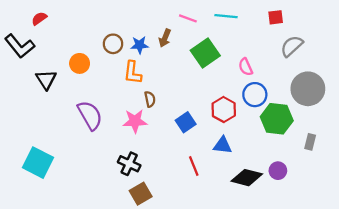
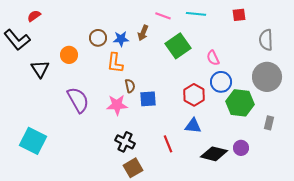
gray semicircle: (292, 46) -> (266, 40), moved, turned -50
blue square: (186, 122) -> (148, 99), moved, turned 30
black cross: (129, 164) -> (125, 142), moved
brown square: (141, 194) -> (133, 168), moved

